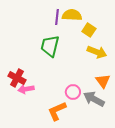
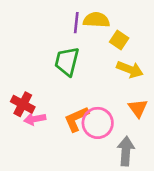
pink circle: (73, 92) -> (98, 123), size x1.5
gray arrow: (94, 99) -> (126, 151), moved, turned 65
orange L-shape: (57, 111) -> (76, 119), moved

